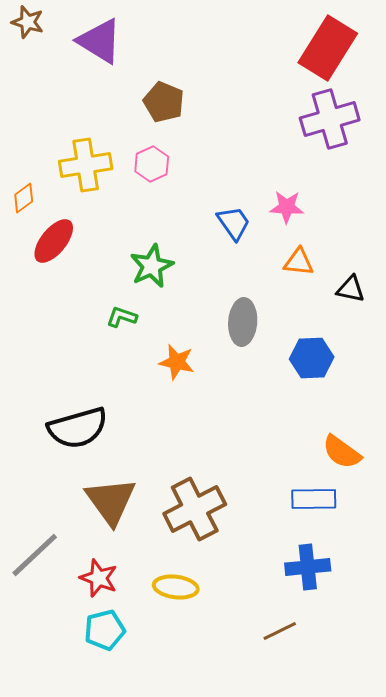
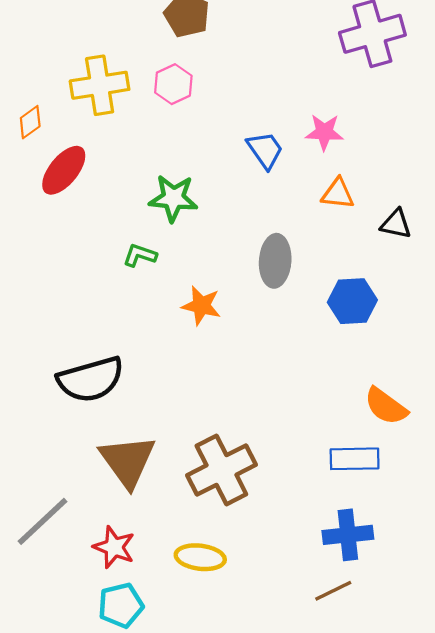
green star: (152, 266) -> (173, 198), turned 30
brown line: (280, 631) -> (333, 591), moved

